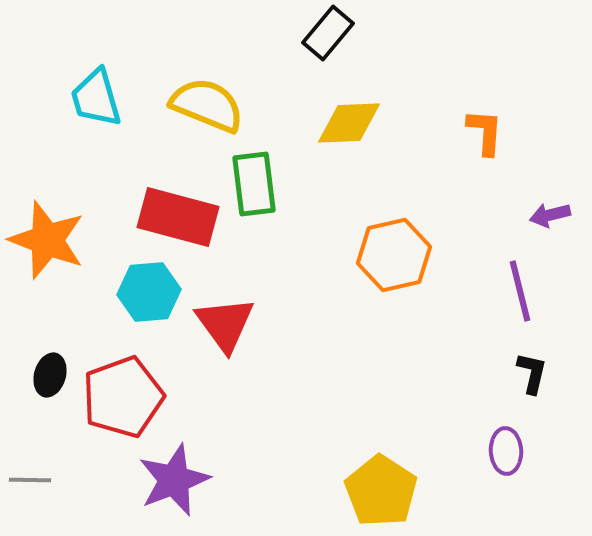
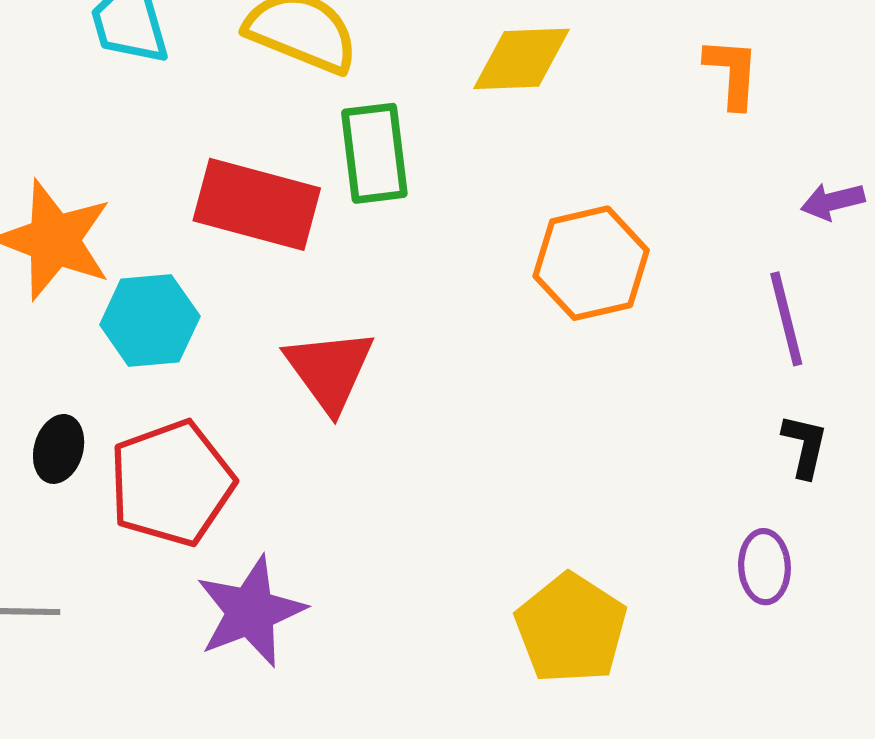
cyan hexagon: (149, 292) -> (150, 320), moved

